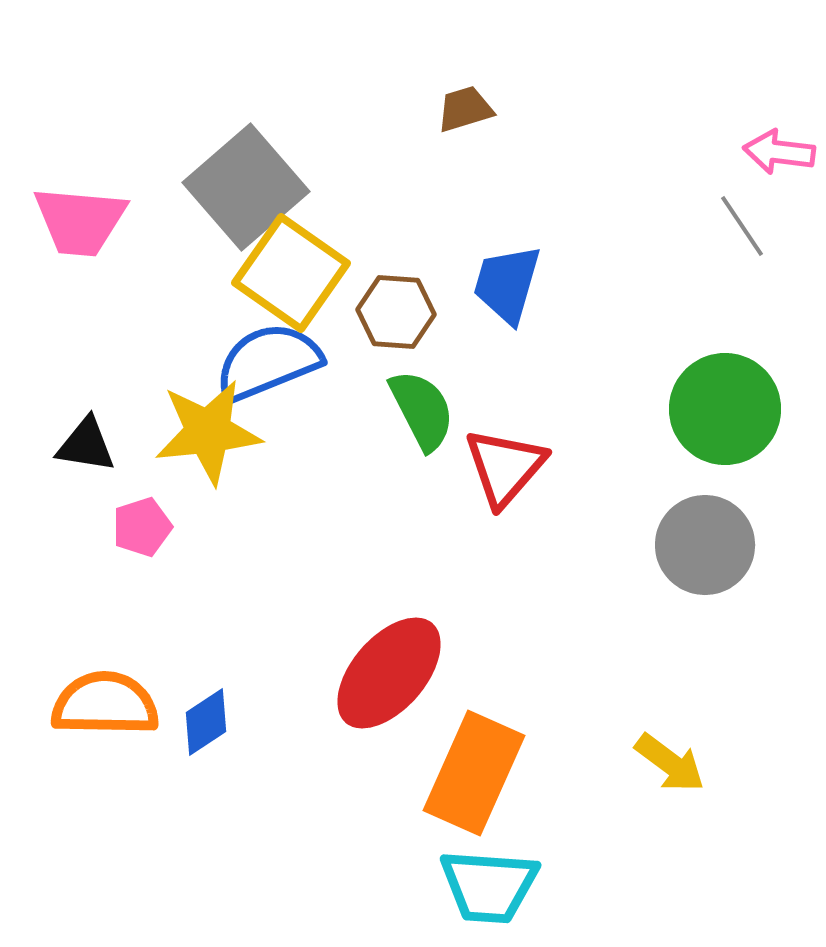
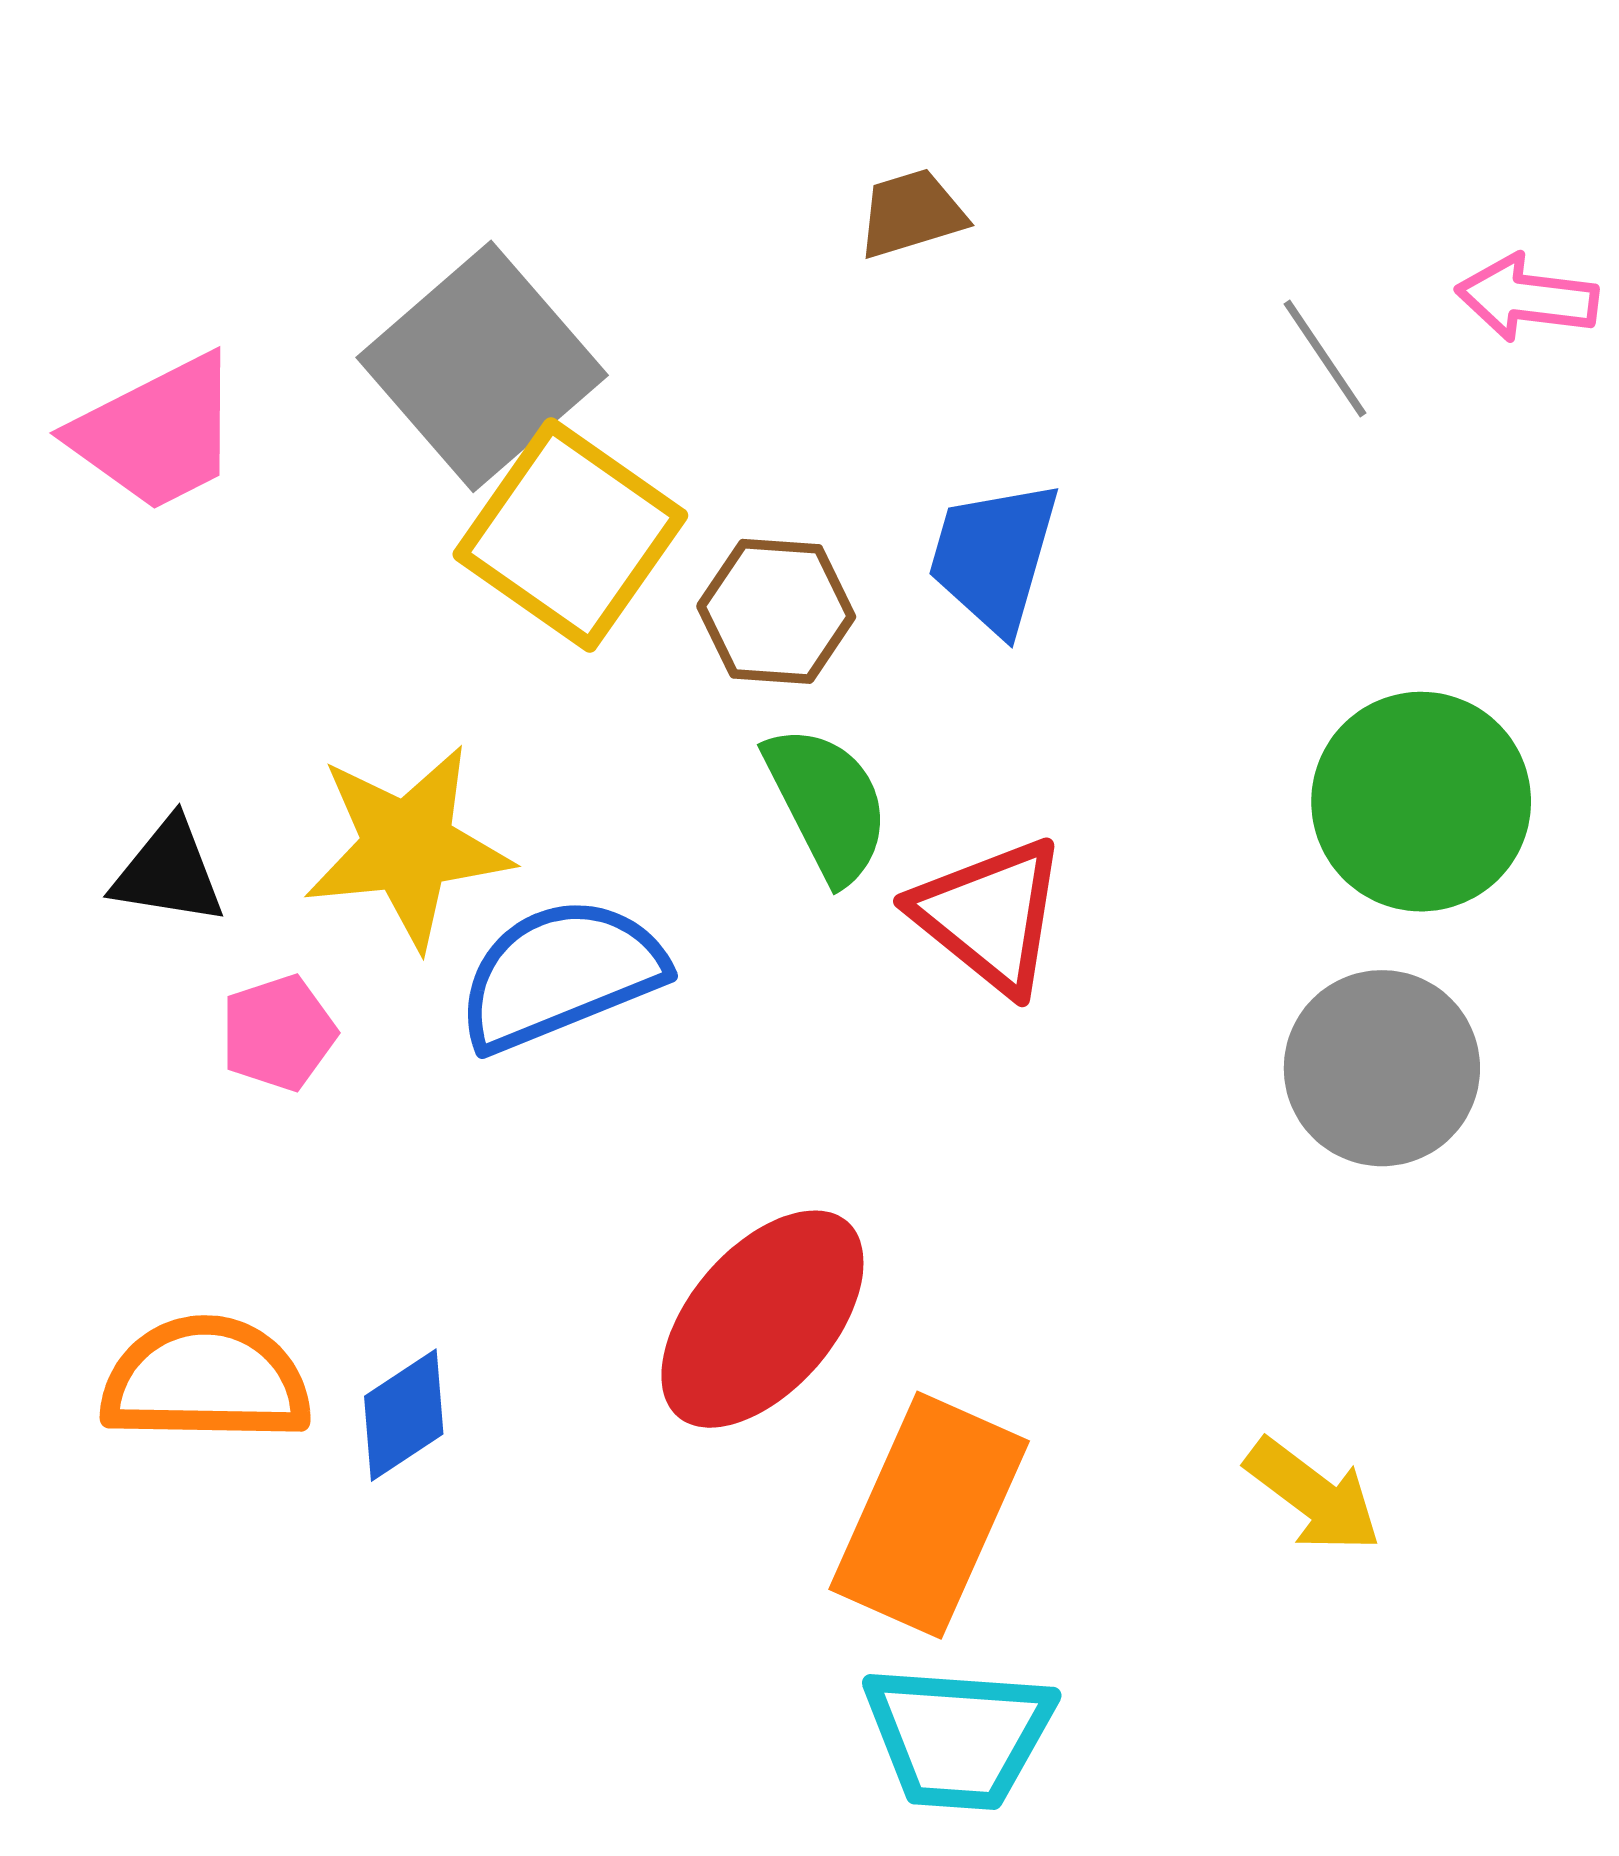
pink trapezoid: (80, 221) -> (157, 433), turned -32
gray line: (742, 226) -> (1325, 359), moved
blue semicircle: (268, 362) -> (561, 974), moved
red triangle: (505, 467) -> (990, 915), turned -32

